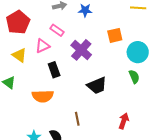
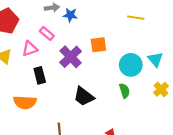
blue star: (85, 10) -> (70, 15), moved
orange square: (115, 35) -> (98, 45), moved
black trapezoid: (97, 85) -> (84, 96), turned 55

